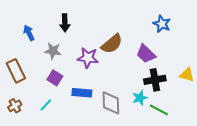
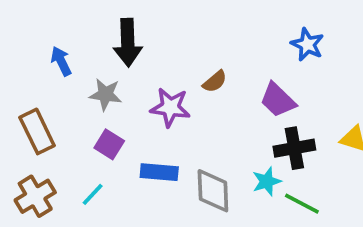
black arrow: (65, 23) -> (128, 43), size x1.4
brown semicircle: (112, 44) -> (215, 81), size x0.6
brown cross: (15, 106) -> (35, 196), size x1.5

